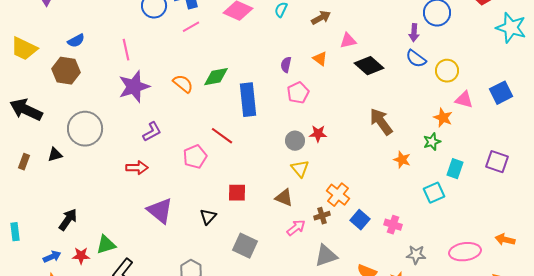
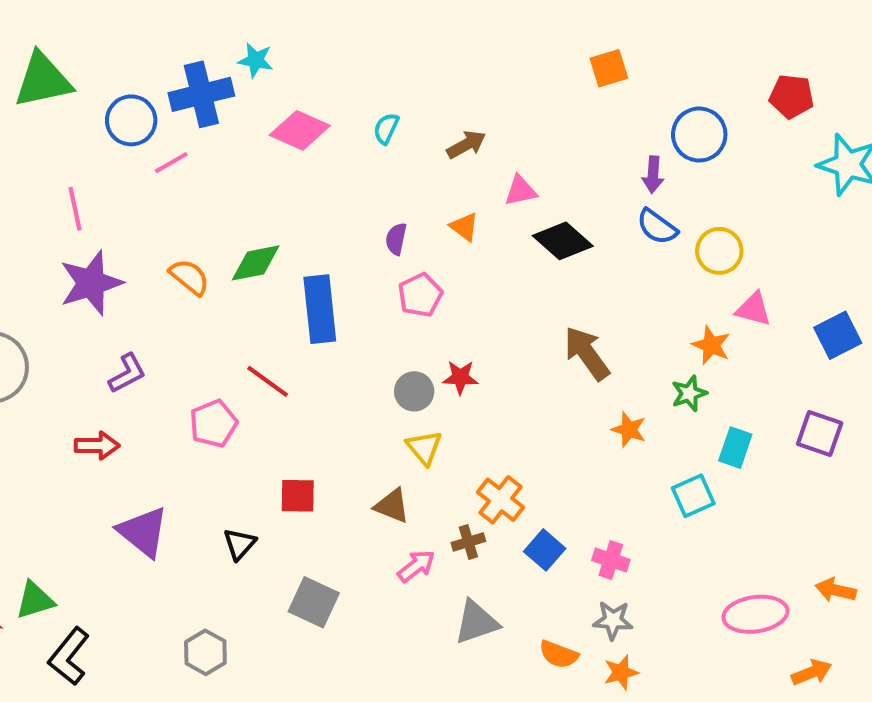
pink line: (191, 27) -> (171, 163), moved
blue square: (501, 93) -> (838, 335), moved
gray star: (416, 255) -> (613, 620), moved

